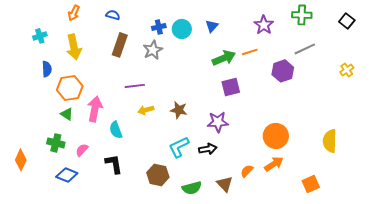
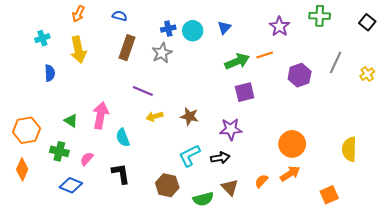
gray line: (305, 49) -> (336, 62), moved, turned -40
purple line: (135, 86) -> (143, 91), turned 30
orange hexagon: (70, 88) -> (26, 130), moved
brown triangle: (225, 184) -> (230, 187), moved

